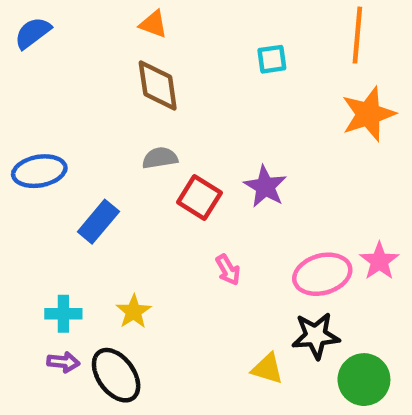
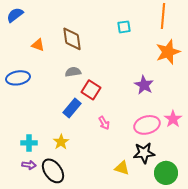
orange triangle: (153, 24) -> (38, 45), moved
purple star: (265, 186) -> (144, 85), moved
blue rectangle: (98, 222) -> (72, 108), moved

